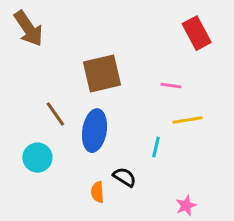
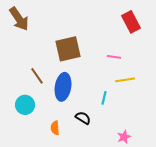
orange semicircle: (97, 192) -> (55, 128), moved

